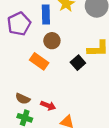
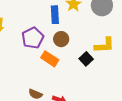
purple pentagon: (19, 24) -> (33, 38), moved

